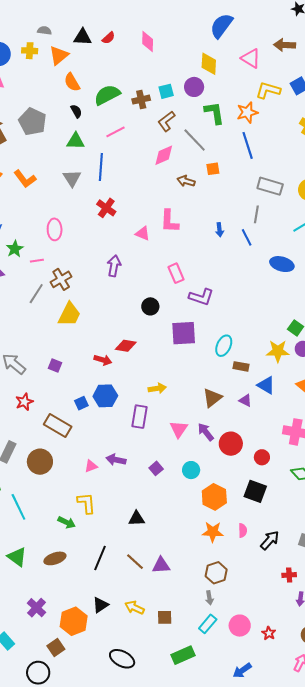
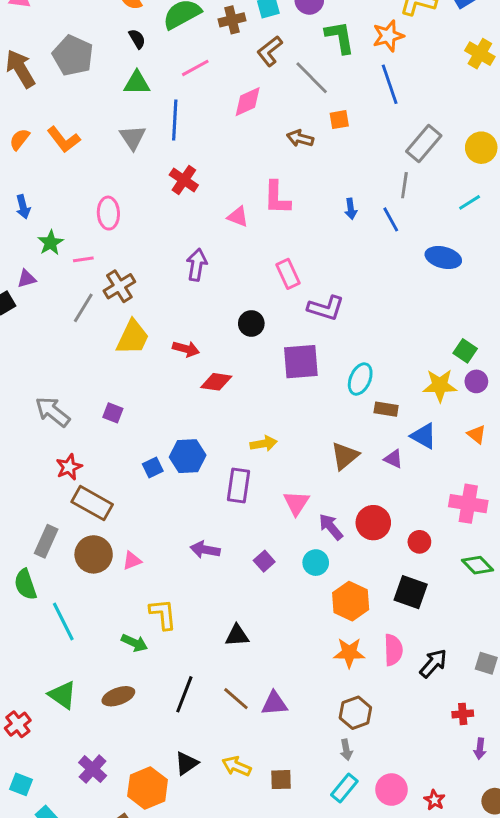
pink diamond: (164, 155) -> (248, 102), moved
gray rectangle: (270, 186) -> (424, 143), turned -65
red arrow: (103, 360) -> (186, 349), moved
brown rectangle: (58, 425) -> (92, 503), moved
purple arrow: (206, 432) -> (331, 527), moved
pink triangle: (91, 466) -> (132, 561), moved
pink semicircle: (243, 530) -> (393, 650), size x1.5

